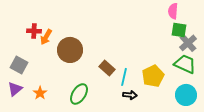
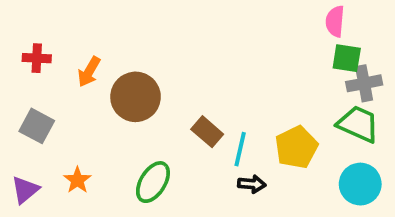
red cross: (34, 31) -> (37, 58), moved
gray cross: (188, 43) -> (364, 83), turned 30
purple triangle: (15, 89) -> (25, 190), moved

